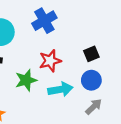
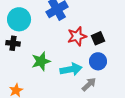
red star: (50, 61) -> (77, 36), moved
gray arrow: (94, 107) -> (89, 84), moved

